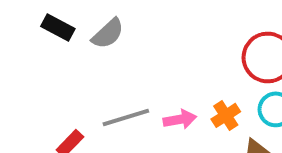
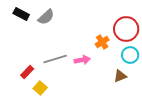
orange cross: (226, 115) -> (102, 42), moved

